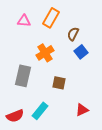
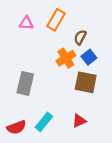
orange cross: (45, 53) -> (66, 58), moved
brown square: (59, 83) -> (86, 82), moved, size x1.5
red triangle: (82, 110) -> (79, 121), moved

